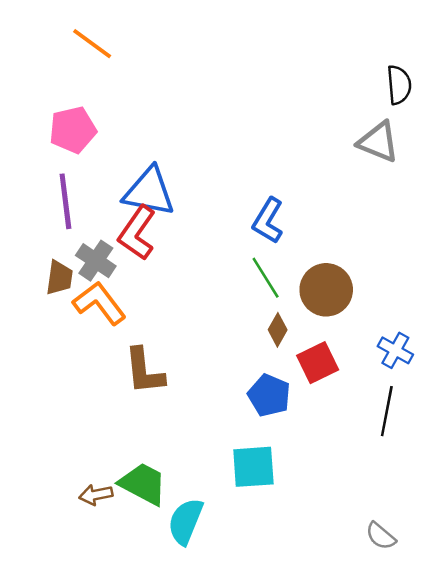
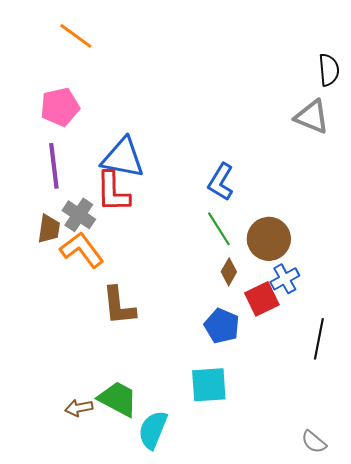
red L-shape: (137, 233) -> (113, 192), turned -36
blue cross: (395, 350) -> (285, 279), moved, turned 32

